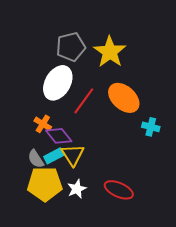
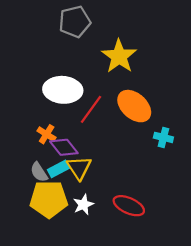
gray pentagon: (71, 47) -> (75, 22), moved
white ellipse: (58, 83) -> (63, 90), turned 64

